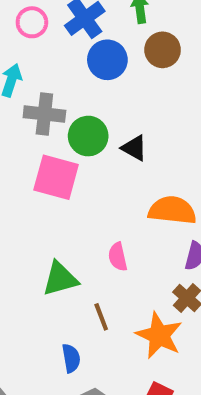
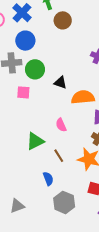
blue circle: (107, 60) -> (25, 41), moved
black triangle: (134, 148) -> (60, 83), moved
pink square: (56, 177) -> (23, 92), size x0.6

